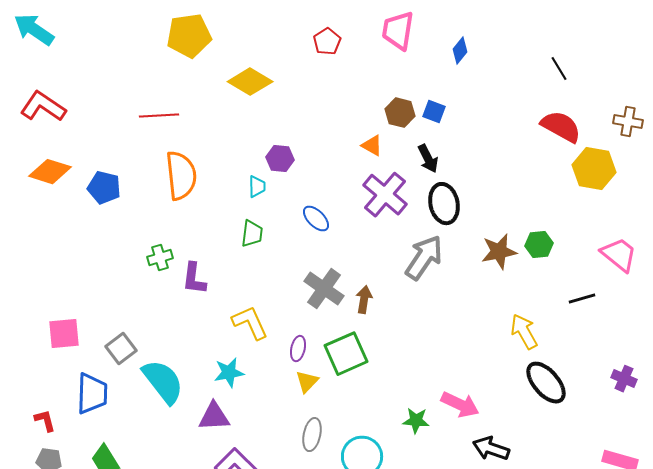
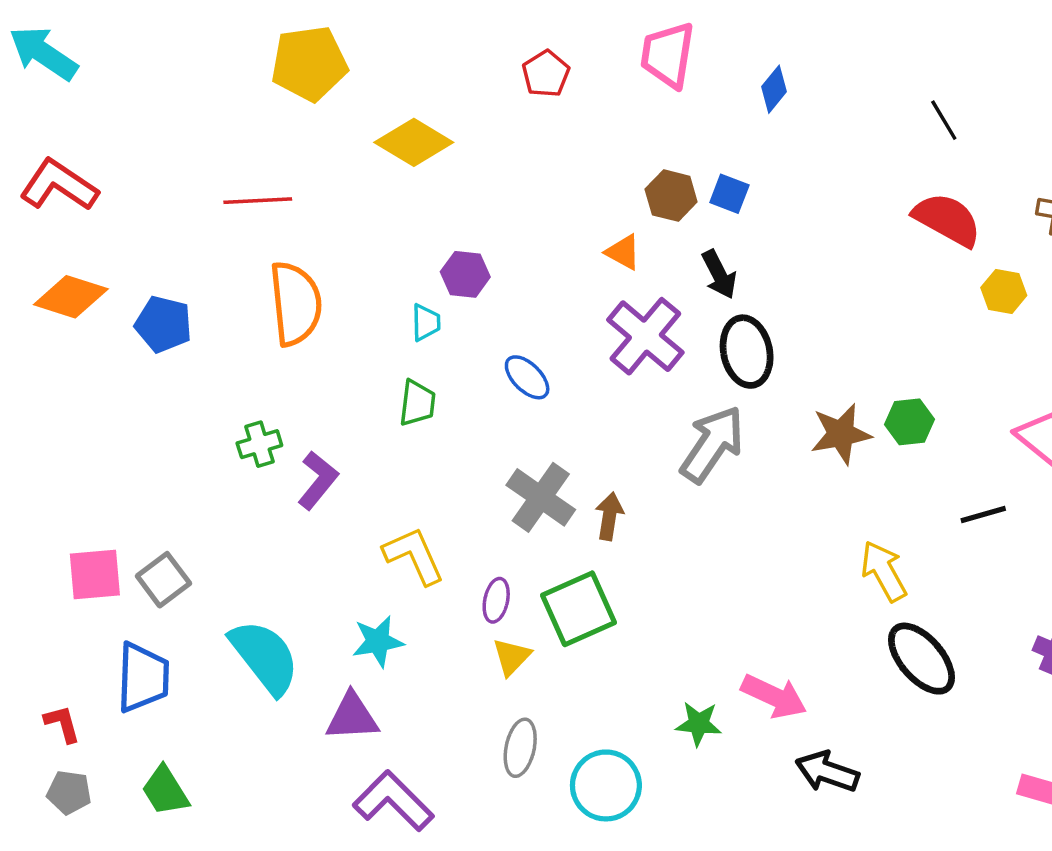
yellow hexagon: (594, 169) -> (1004, 292), size x0.6
purple L-shape: (194, 279) -> (318, 480), turned -148
gray square: (121, 349) -> (163, 580), moved

